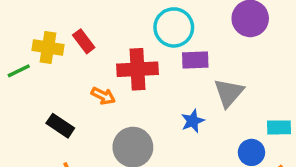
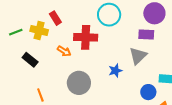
yellow cross: (48, 47) -> (39, 30), moved
purple rectangle: (195, 60) -> (146, 35), moved
black rectangle: (60, 126) -> (30, 60), moved

